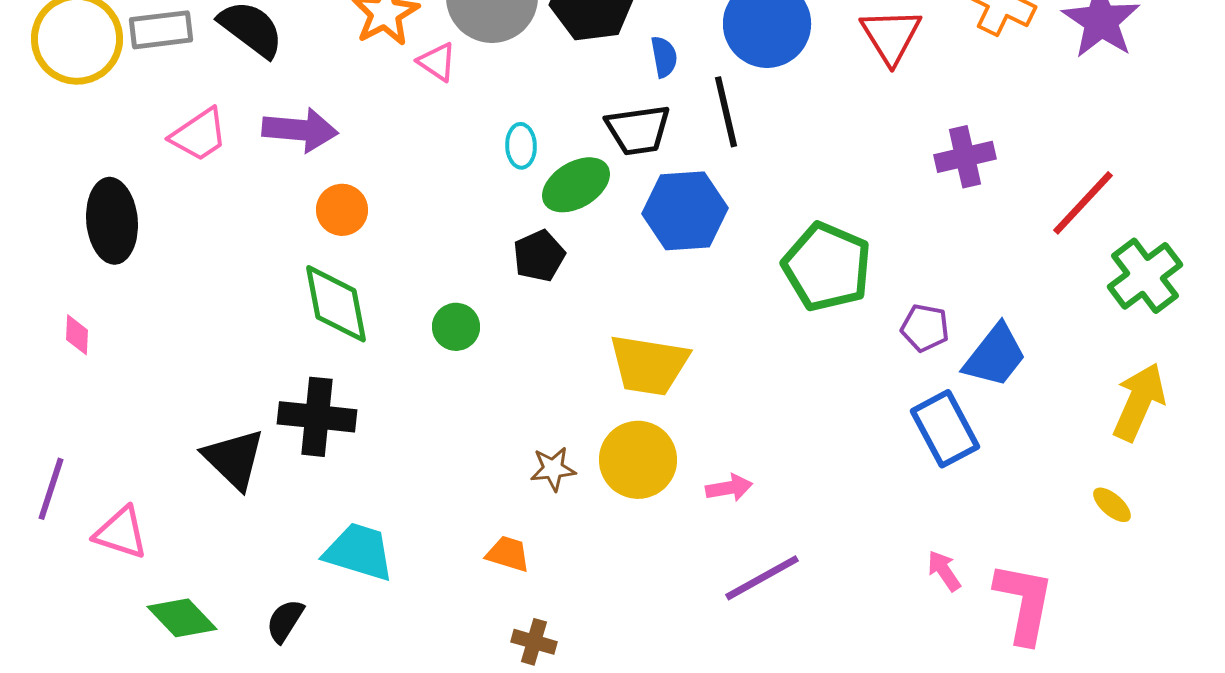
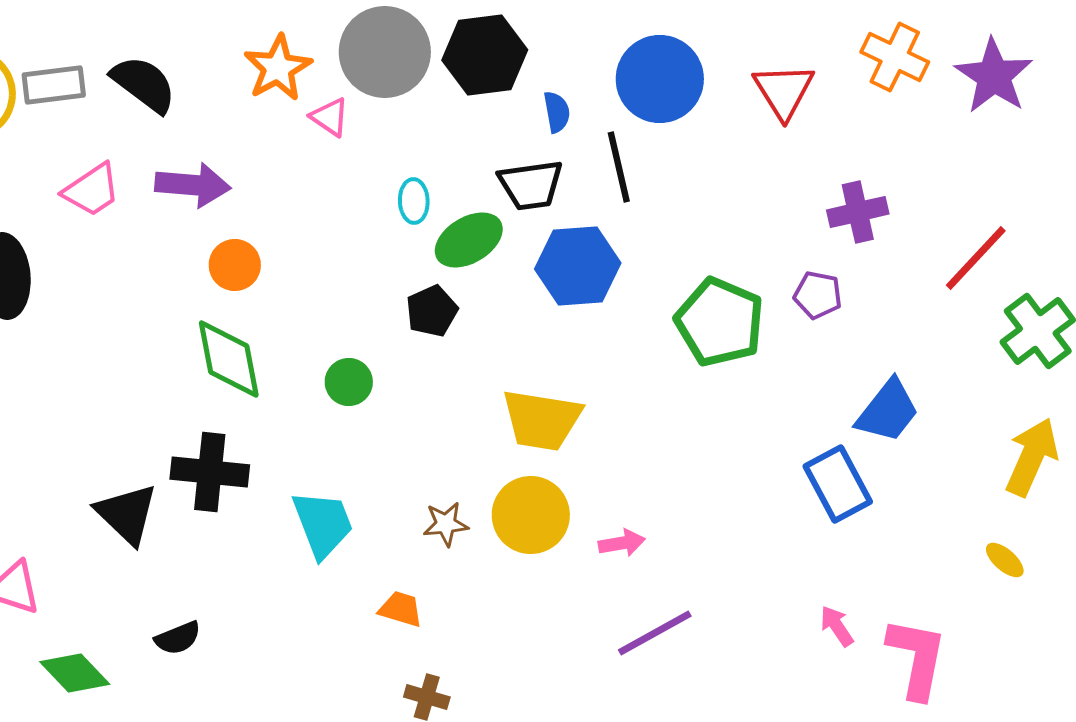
purple pentagon: (925, 328) -> (818, 295), moved
cyan trapezoid: (359, 552) -> (323, 524), moved, turned 52
black semicircle: (285, 621) -> (178, 638), moved, turned -144

